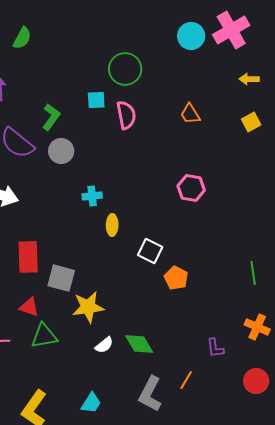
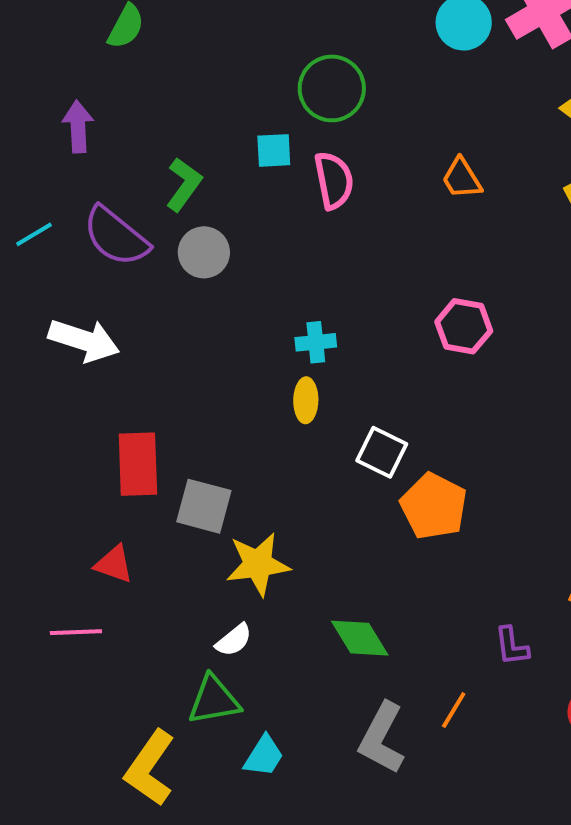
cyan cross: (92, 196) -> (316, 342), moved
orange pentagon: (176, 278) -> (434, 506), size x1.4
red triangle: (29, 307) -> (114, 564), moved
green triangle: (44, 336) -> (214, 700), moved
white semicircle: (104, 345) -> (234, 640), moved

